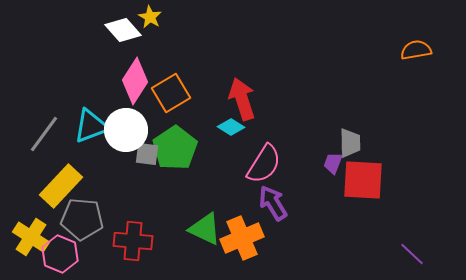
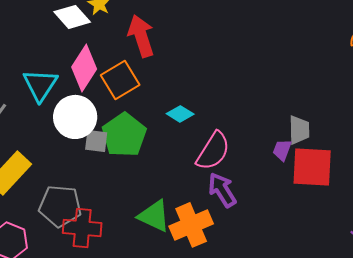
red arrow: (242, 99) -> (141, 36), moved
cyan triangle: (91, 126) -> (40, 85), moved, turned -36
gray pentagon: (82, 219) -> (60, 206), moved

